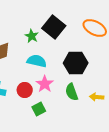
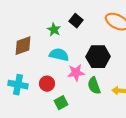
black square: (54, 27) -> (76, 21), size x0.6
pink star: (45, 84) -> (76, 73), moved, turned 30

